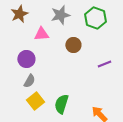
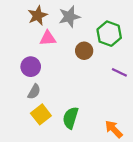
brown star: (19, 14) -> (38, 15), moved
green hexagon: (95, 18) -> (109, 34), moved
purple line: (104, 64) -> (119, 72), turned 48

